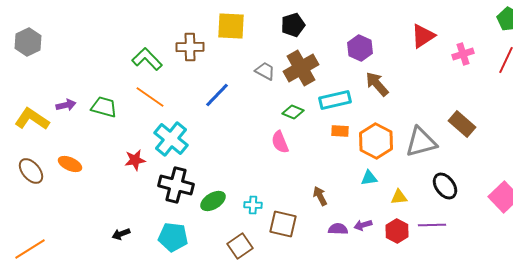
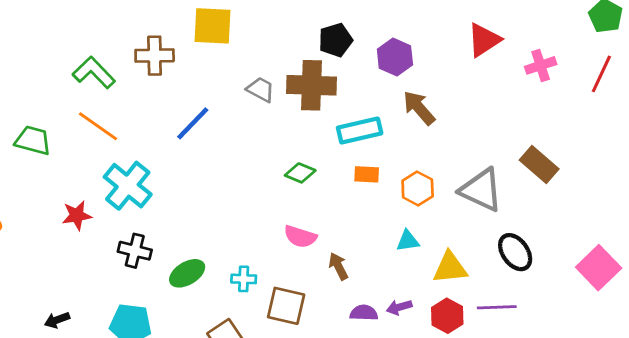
black pentagon: (293, 25) -> (336, 40), moved
brown cross: (301, 68) -> (312, 85), turned 32
green diamond: (293, 112) -> (300, 173), moved
orange hexagon: (376, 141) -> (418, 188), size x0.7
pink semicircle: (280, 142) -> (300, 237), moved, turned -50
gray triangle: (421, 142) -> (481, 190), turned 40
black cross: (176, 185) -> (135, 251), size x0.7
yellow triangle: (399, 197) -> (450, 268), size x1.5

